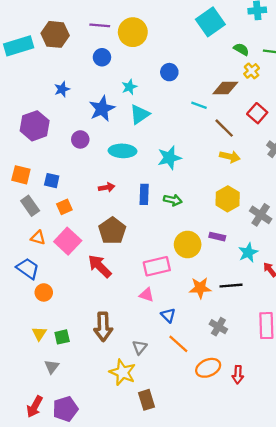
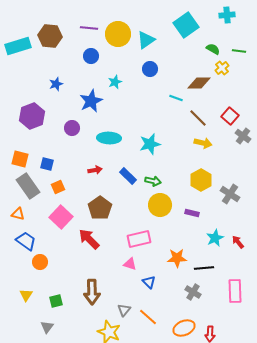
red square: (257, 113) -> (230, 116), moved
cyan triangle: (140, 114) -> (146, 40), moved
blue rectangle: (144, 194) -> (128, 176), turned -48
gray rectangle: (30, 206) -> (28, 186), size x1.4
orange triangle: (38, 238) -> (18, 214), moved
yellow circle: (188, 245) -> (160, 205), moved
cyan star: (248, 253) -> (215, 238), moved
black line: (231, 286) -> (204, 268), moved
yellow triangle: (39, 334) -> (26, 295), moved
orange line: (178, 344) -> (148, 317), moved

